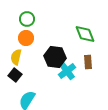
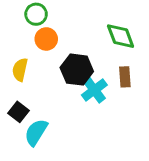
orange circle: (26, 38) -> (46, 39), moved
black square: (15, 75) -> (19, 112), moved

